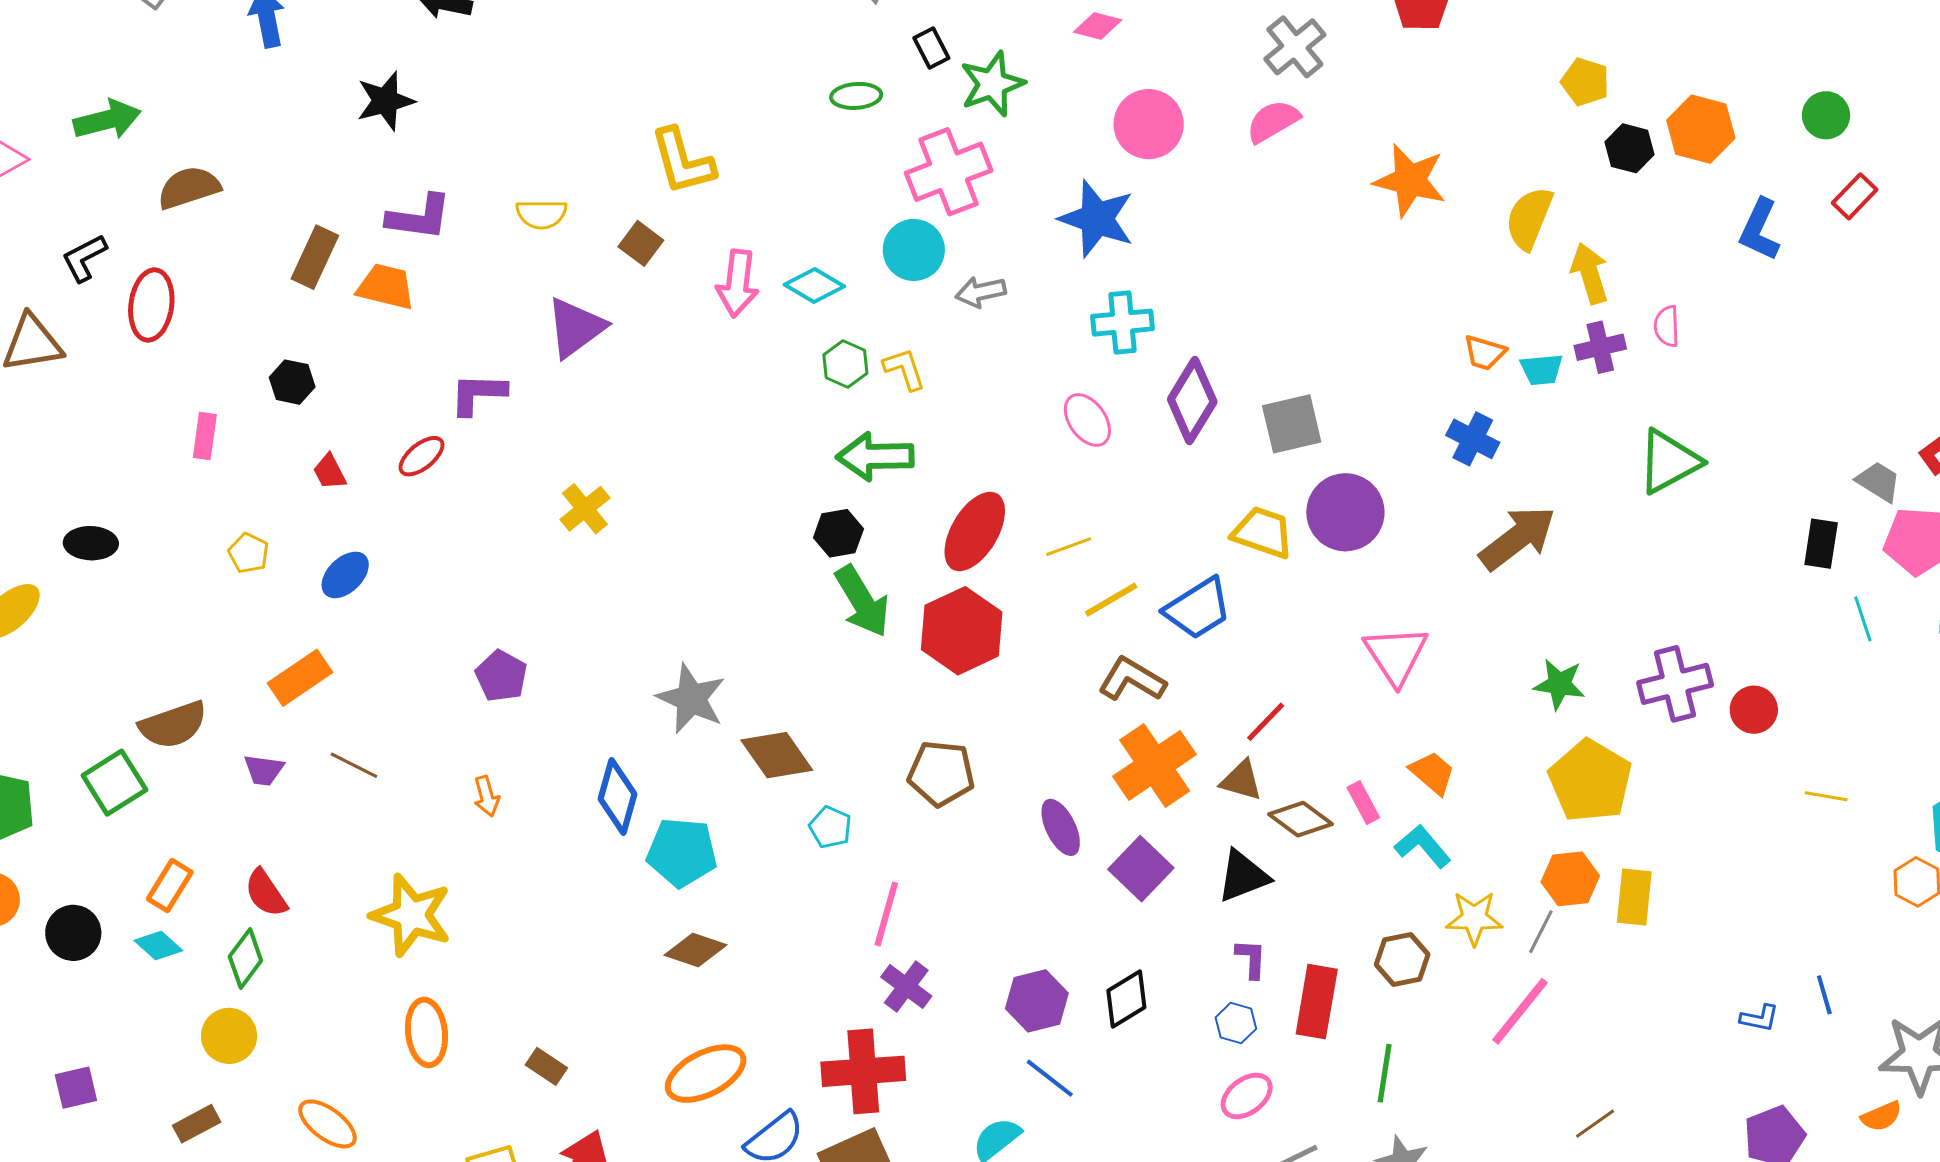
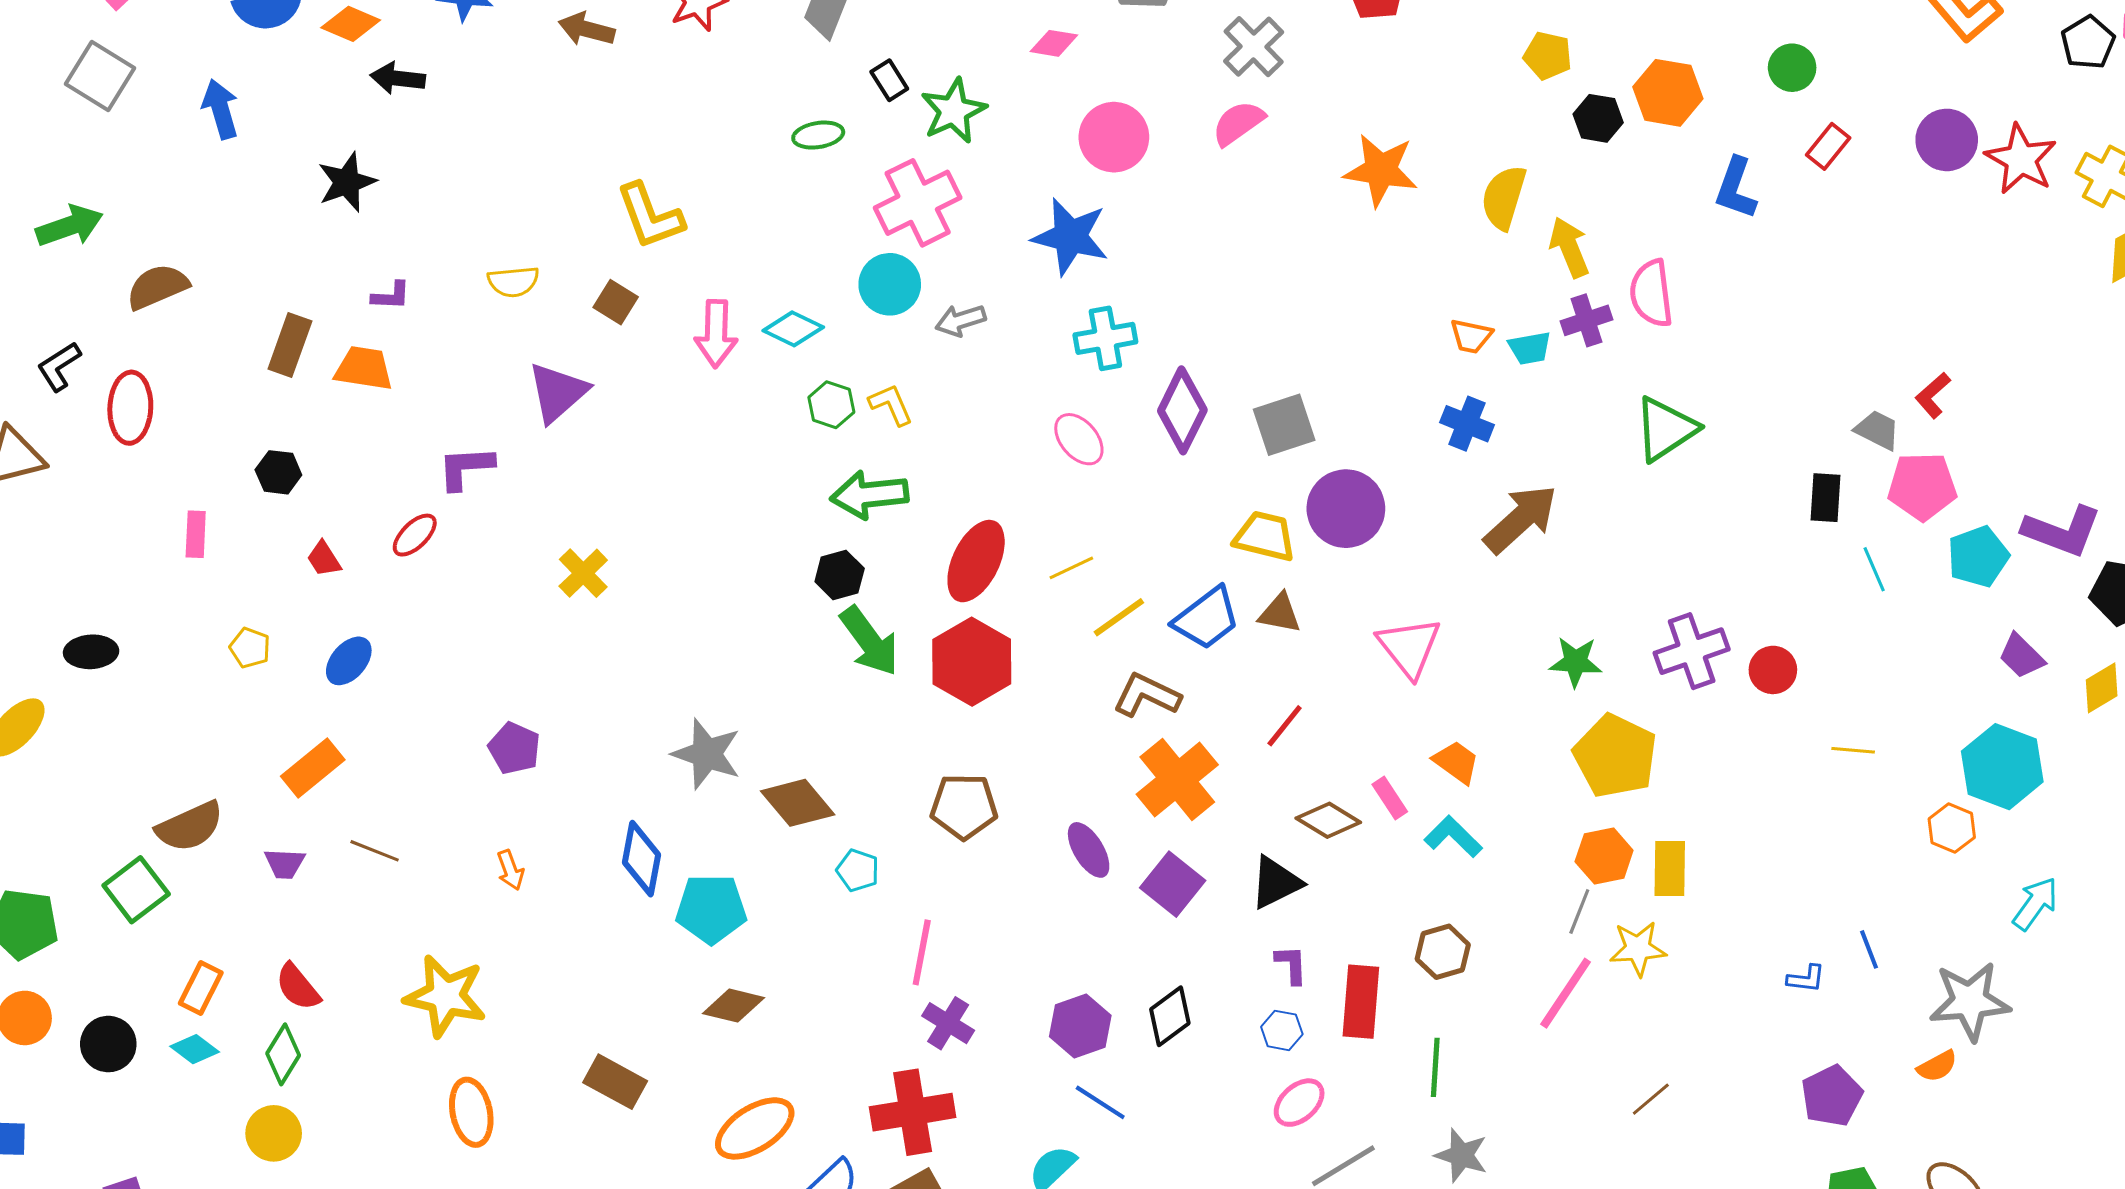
purple L-shape: (419, 217) -> (391, 296), size x0.6
pink semicircle: (1667, 326) -> (1651, 293), size x1.6
brown triangle: (1241, 780) -> (1280, 613), moved
yellow star: (1474, 918) -> (1638, 949), moved
brown rectangle: (546, 1066) -> (615, 1082), moved, size x1.5

